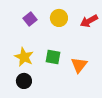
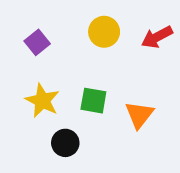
purple square: (30, 19) -> (37, 42), moved
black circle: (24, 81) -> (65, 143), moved

